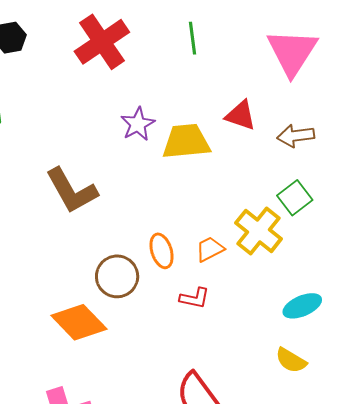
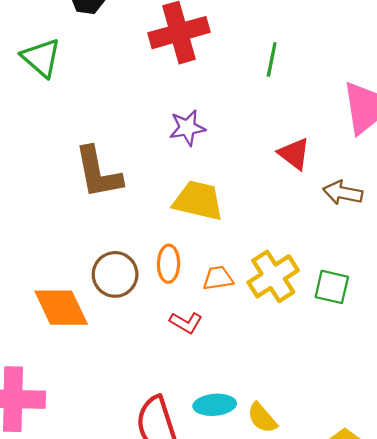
yellow trapezoid: (186, 141) -> (198, 201), moved
green square: (295, 198) -> (332, 287), moved, turned 32
cyan ellipse: (302, 306) -> (215, 405), moved

